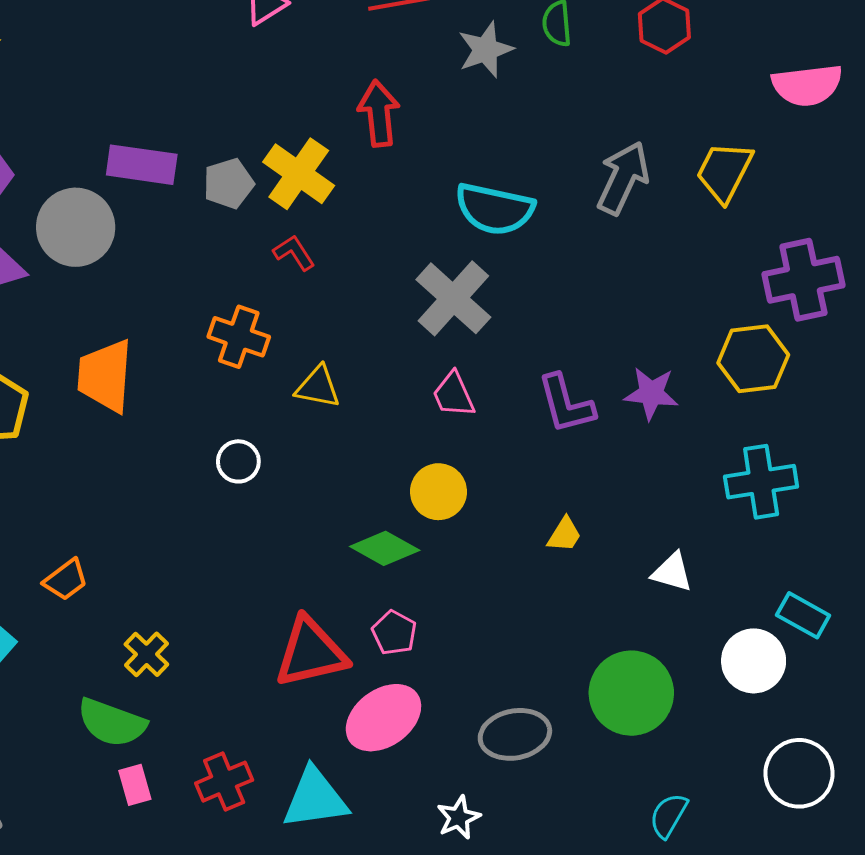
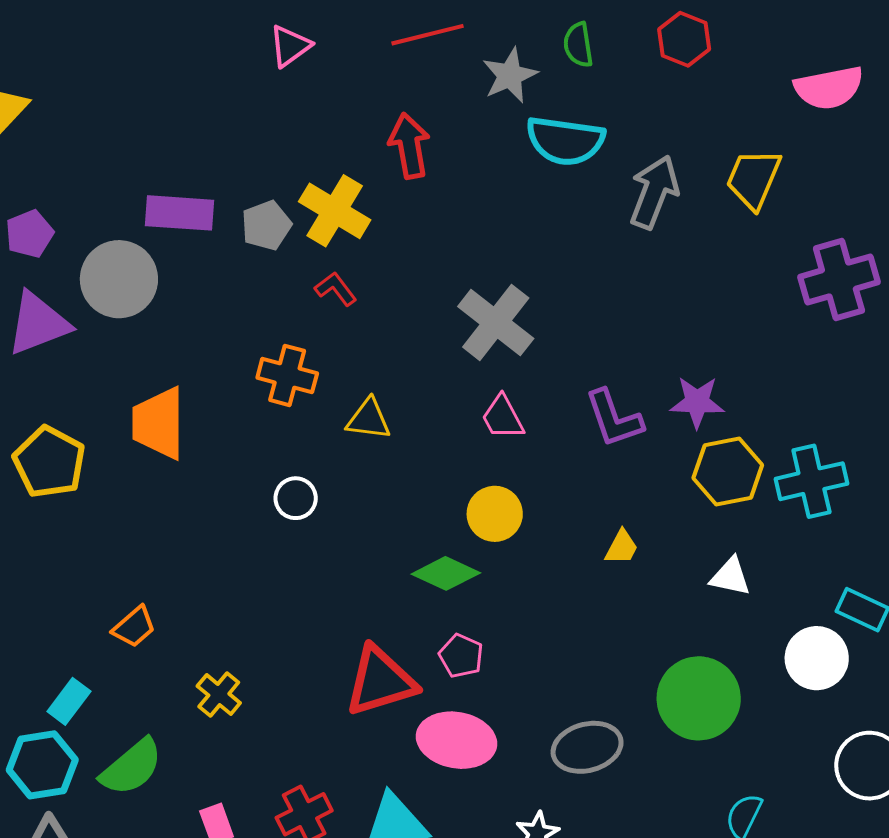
cyan semicircle: (495, 209) -> (565, 141), moved
yellow hexagon: (753, 359) -> (728, 472), moved
pink ellipse: (383, 718) -> (457, 740), turned 50
green semicircle: (112, 723) -> (131, 767), moved, turned -56

